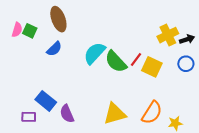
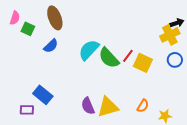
pink semicircle: (17, 30) -> (15, 18), moved
yellow cross: (168, 35) -> (170, 35), moved
black arrow: (187, 39) -> (177, 23), moved
orange semicircle: (152, 113) -> (143, 106), size x0.6
purple semicircle: (67, 114) -> (88, 106), moved

